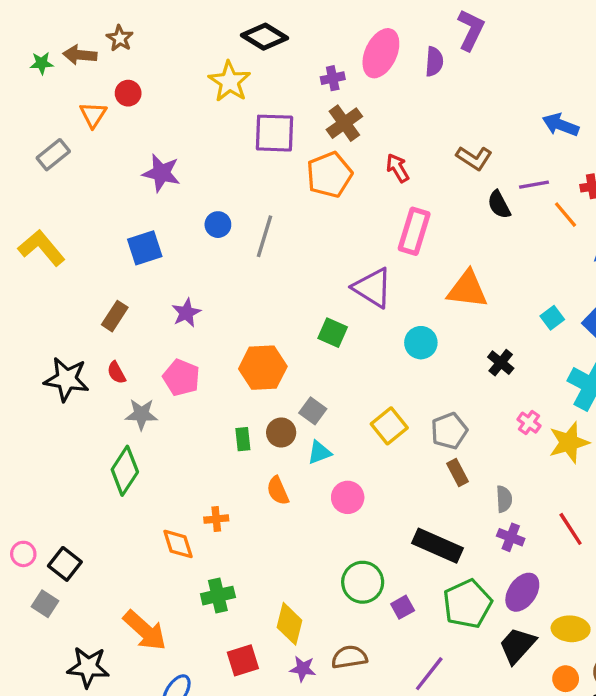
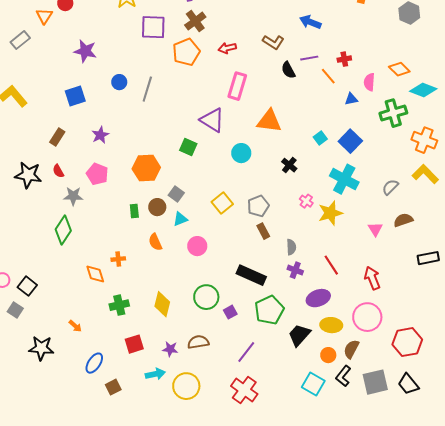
blue arrow: (561, 125) -> (310, 22), moved
red arrow: (398, 168) -> (227, 48), turned -72
purple ellipse: (522, 592) -> (318, 298), moved, turned 35
yellow diamond: (289, 624) -> (162, 304), moved
orange arrow: (145, 630) -> (75, 326), size x0.5

